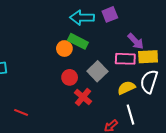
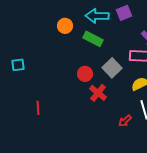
orange circle: (64, 49) -> (65, 26), moved
red line: (21, 112) -> (38, 108), turned 64

